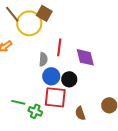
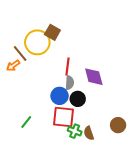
brown line: (12, 14) -> (20, 53), moved
gray semicircle: (43, 59) -> (70, 83), moved
green line: (18, 102) -> (26, 122), turned -64
green cross: (35, 111) -> (75, 131), moved

